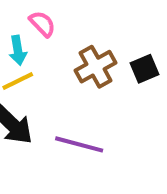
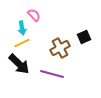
brown cross: (96, 67) -> (60, 48), moved

